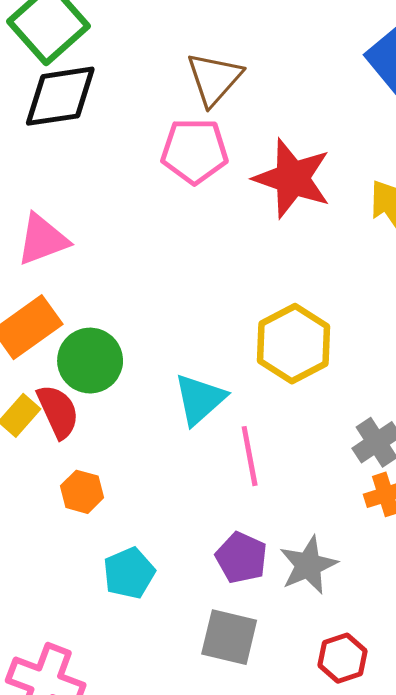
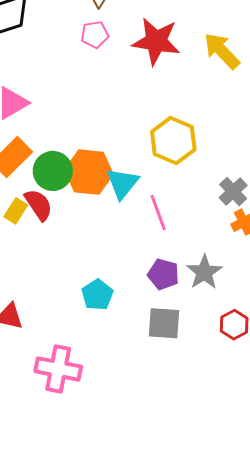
pink pentagon: (195, 151) -> (95, 35), size x0.7
orange hexagon: (82, 492) -> (89, 172), moved, size x1.8

